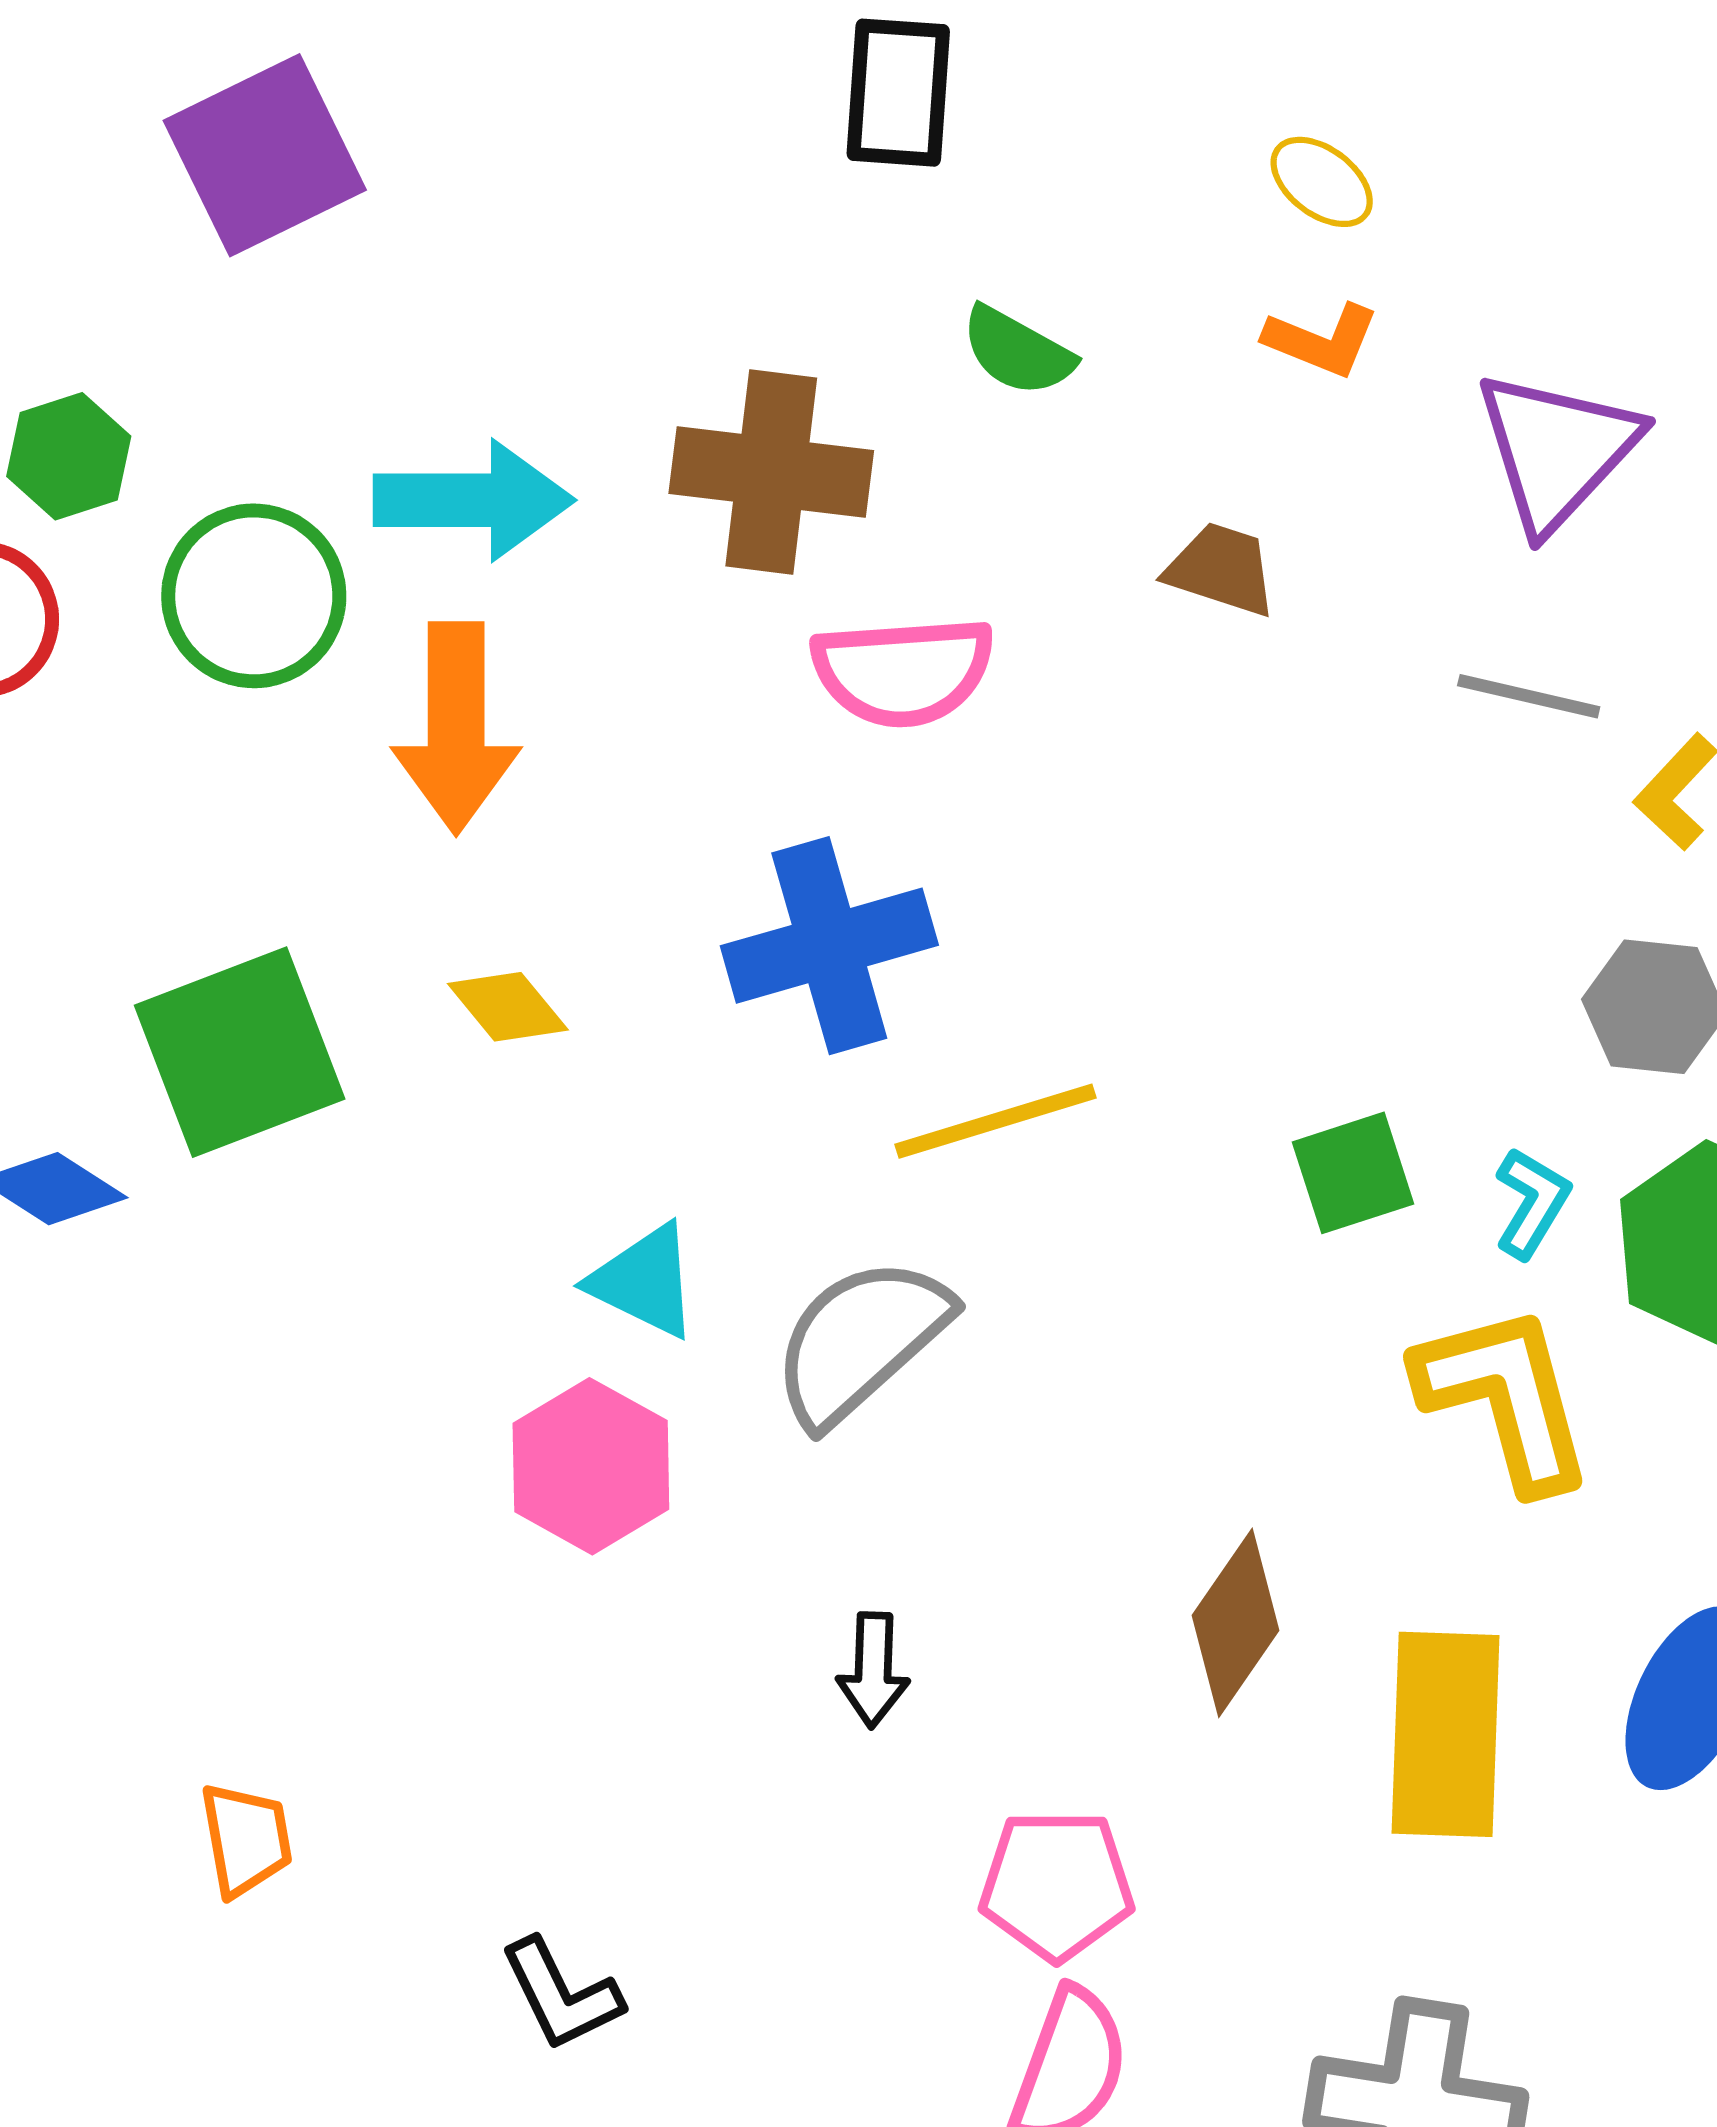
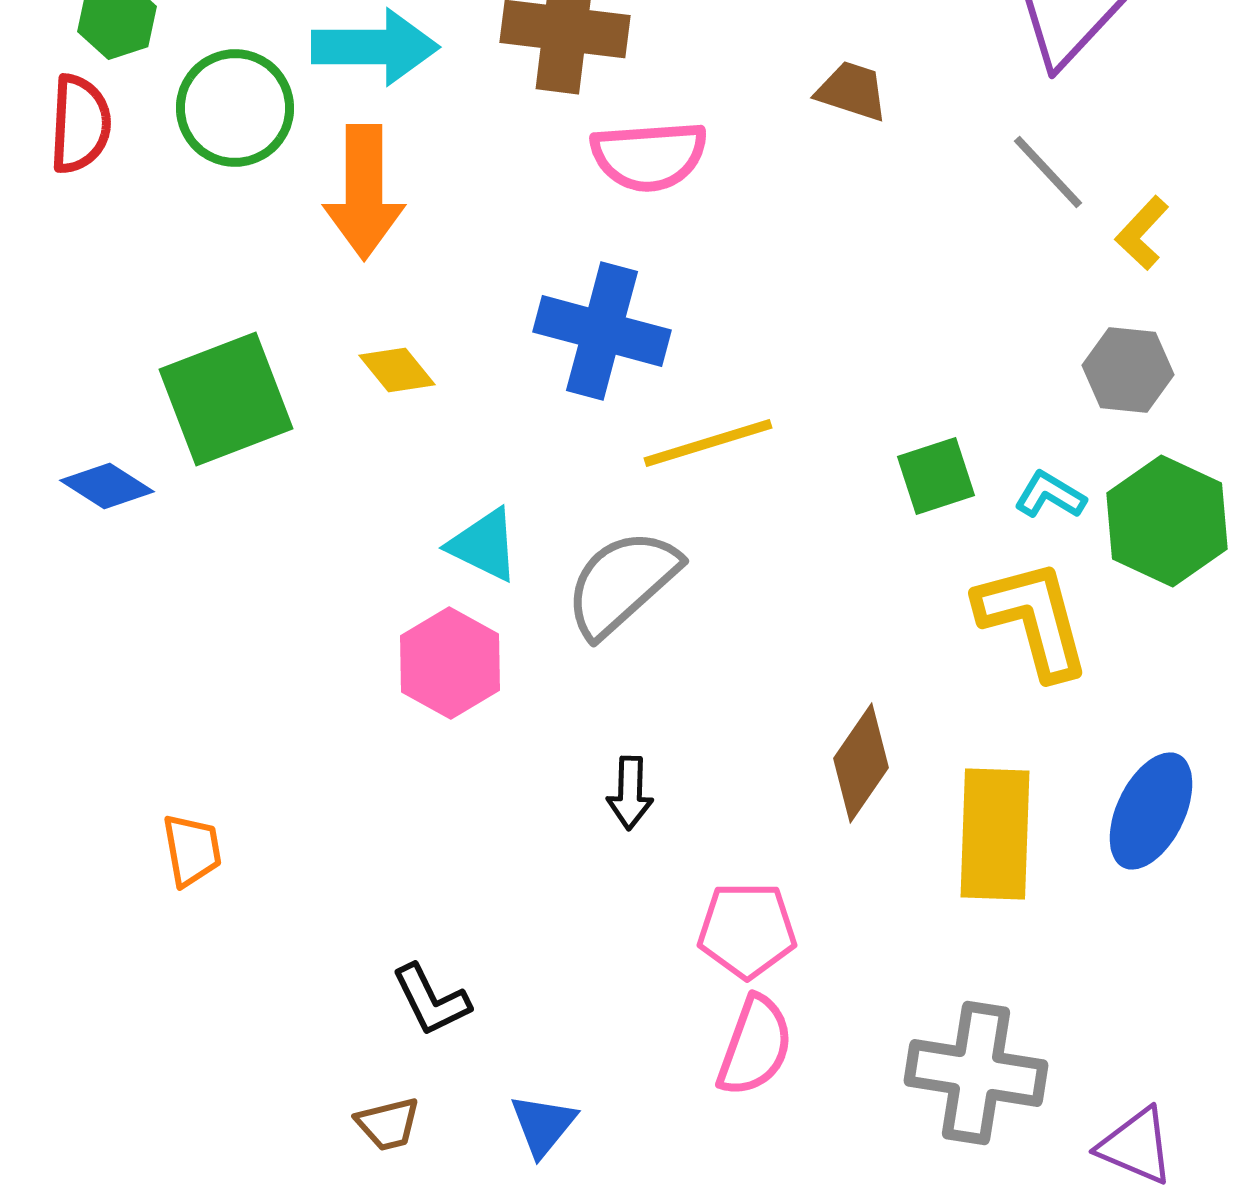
gray line: (1529, 696) -> (1048, 172), turned 34
blue cross: (829, 946) -> (602, 331), turned 31
cyan L-shape: (1532, 1203) -> (1050, 495), turned -90
orange trapezoid: (246, 1839) -> (192, 850), moved

